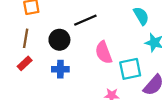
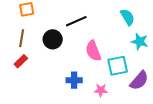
blue cross: (60, 69) -> (74, 80), moved

